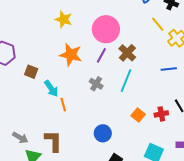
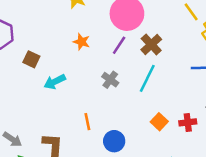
orange star: (71, 55) -> (82, 42), size x0.6
cyan arrow: (51, 88) -> (55, 82), turned 96
orange line: (63, 105) -> (87, 122), moved

